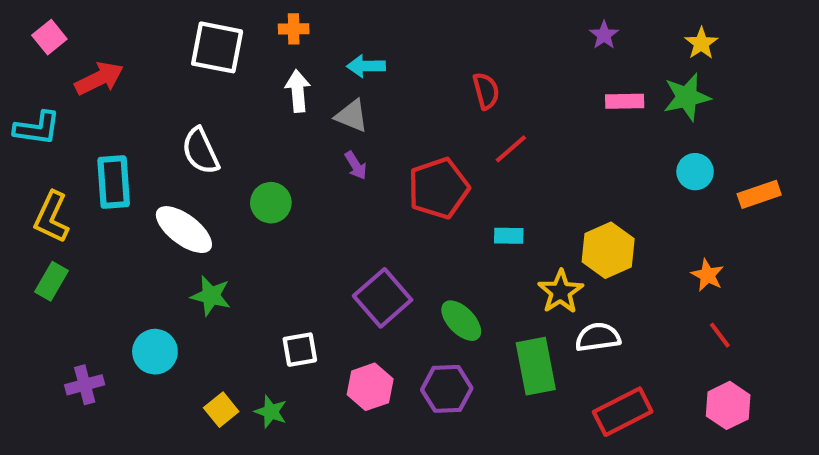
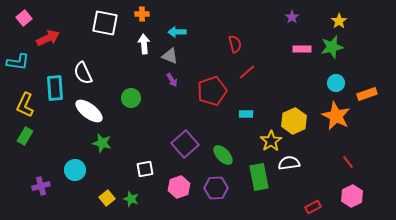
white semicircle: (201, 151) -> (83, 73), moved
orange star: (707, 275) -> (336, 116), moved, size x1.8
red rectangle: (623, 412) -> (313, 207), moved, size x0.6

